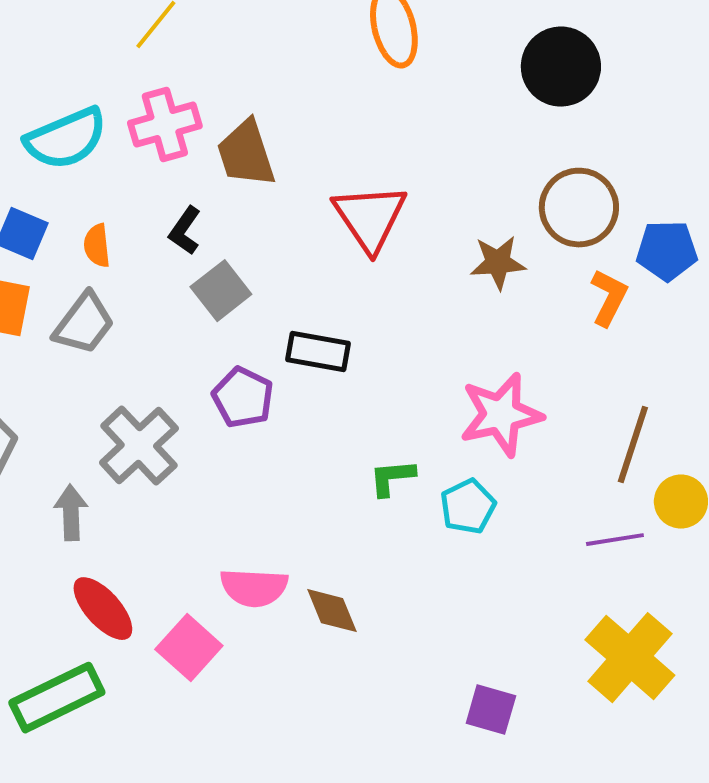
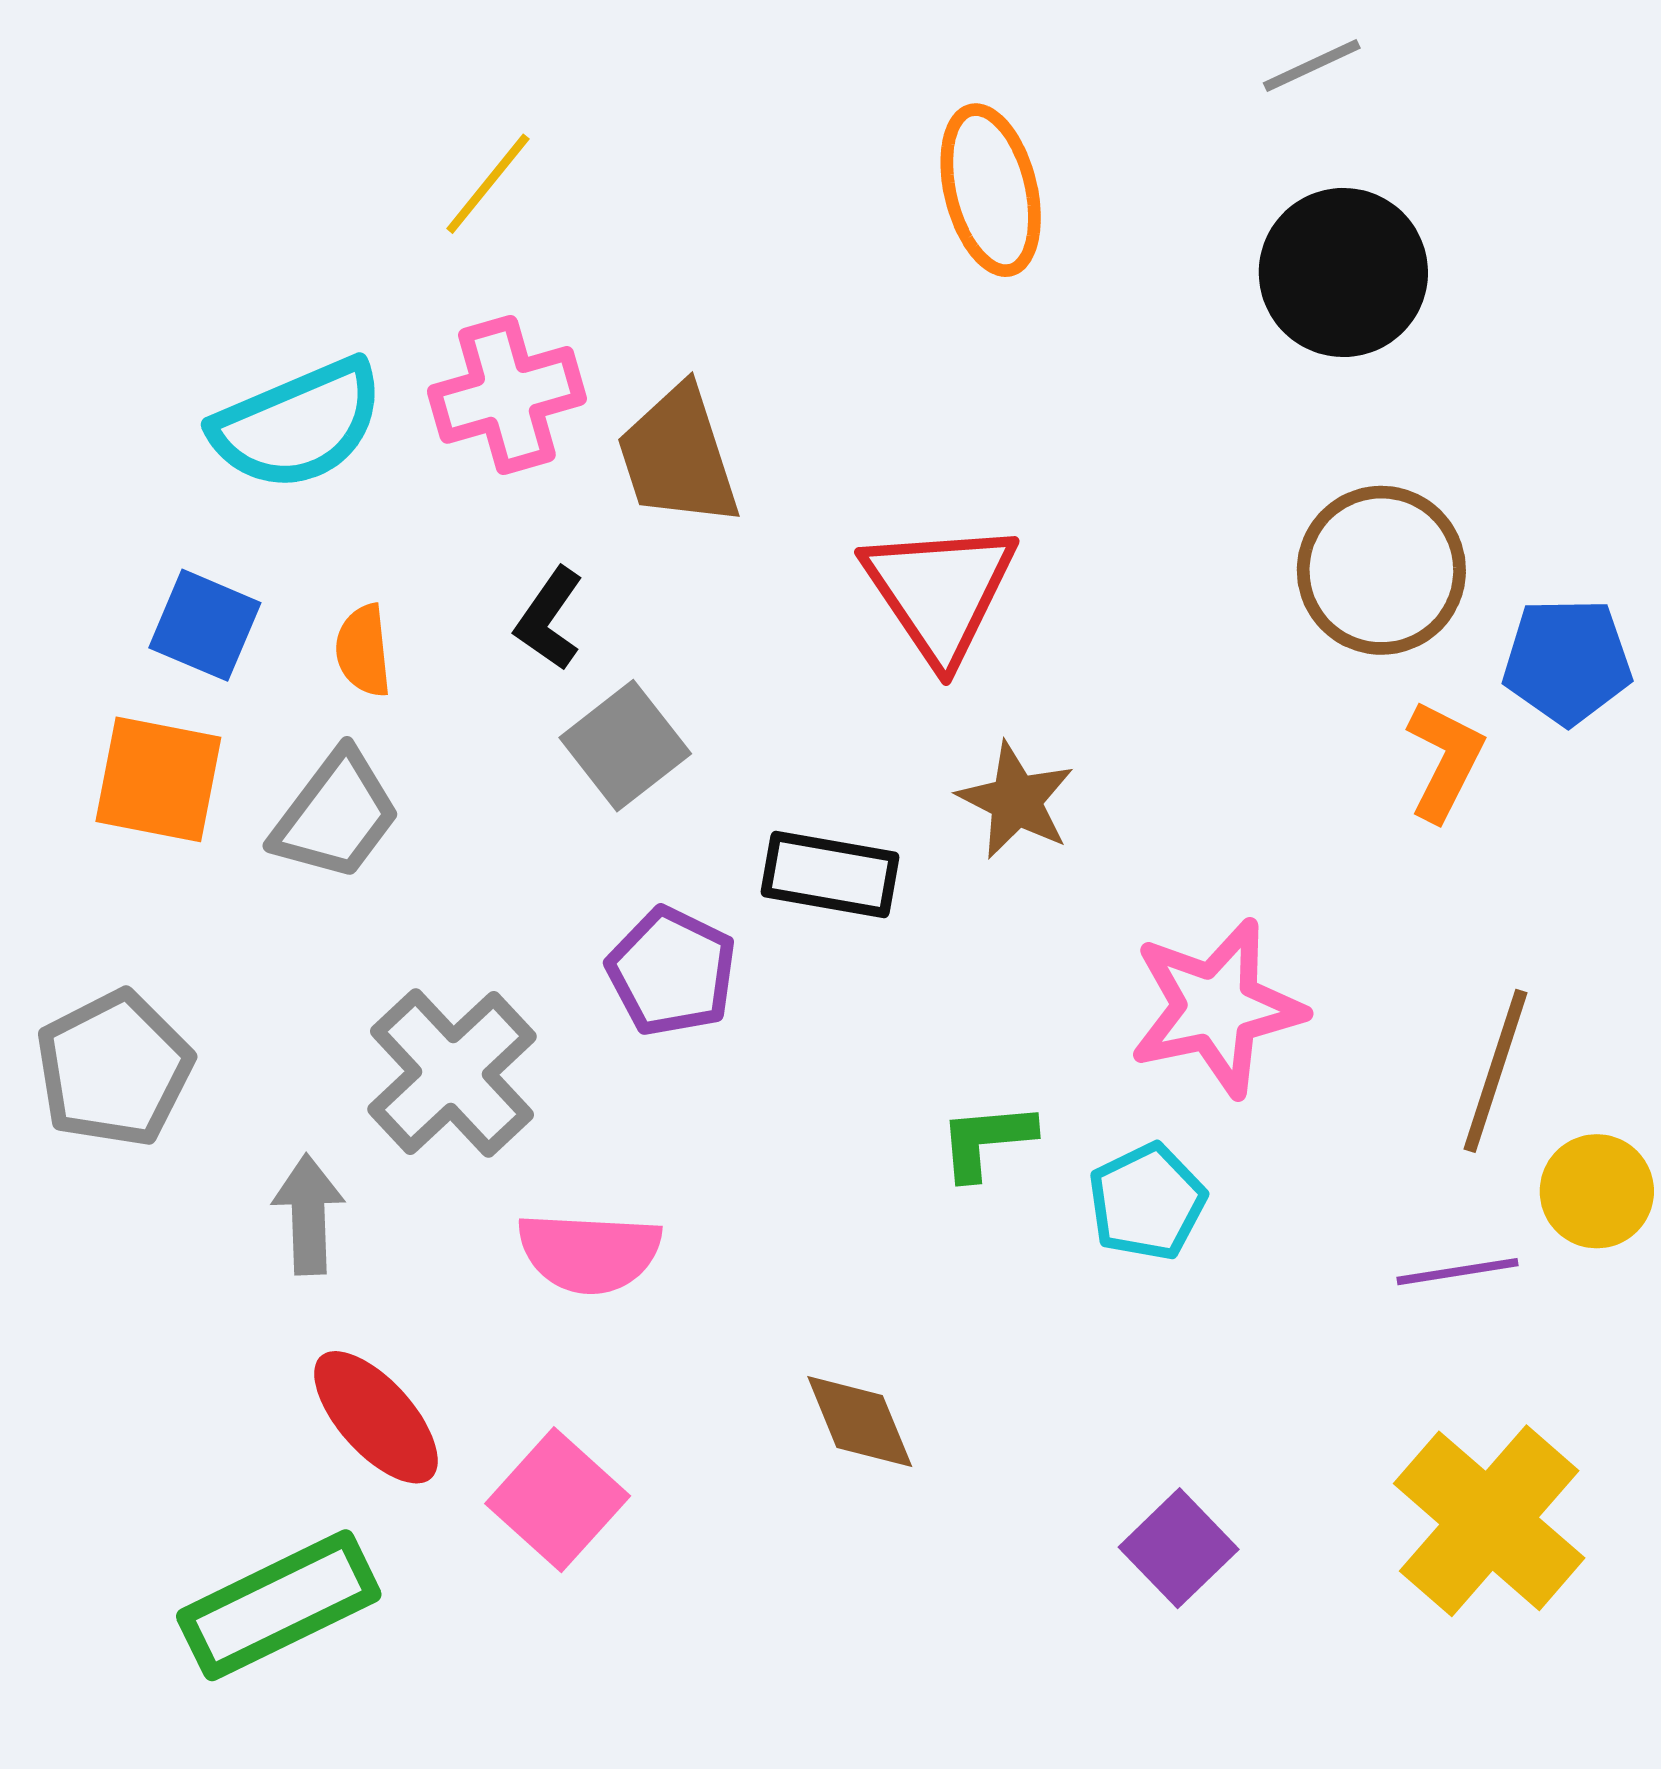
brown star: (498, 263) -> (1016, 801), moved, turned 30
pink semicircle: (254, 588) -> (589, 1253), moved
purple square: (491, 710) -> (1179, 1548), moved, turned 30

